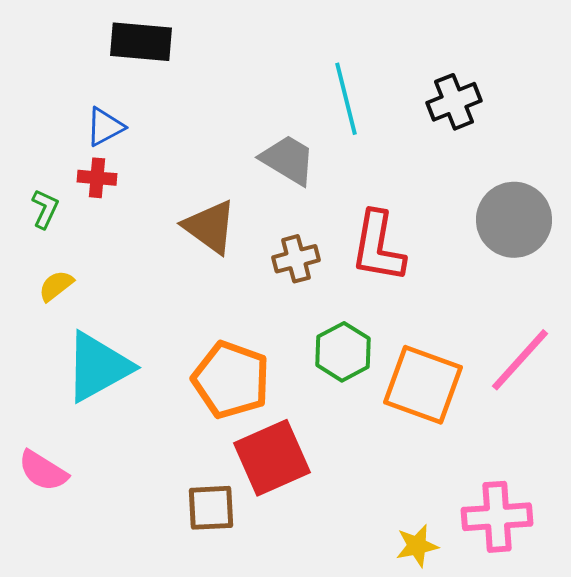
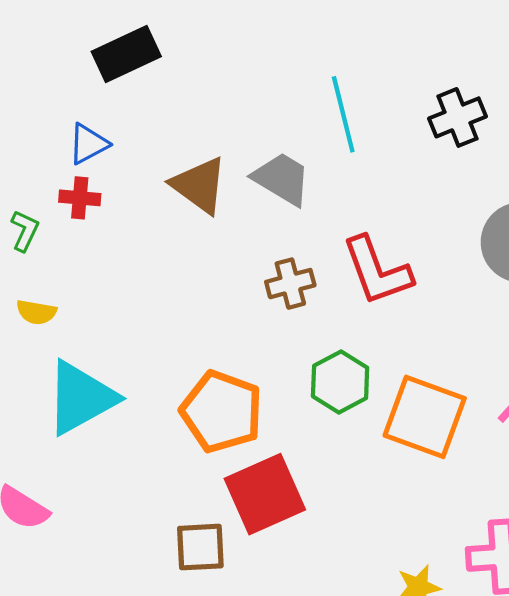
black rectangle: (141, 42) -> (126, 54), turned -30
brown triangle: (210, 227) -> (199, 185), moved
red L-shape: (378, 247) -> (377, 271), turned -30
yellow semicircle: (56, 286) -> (36, 312), turned -132

